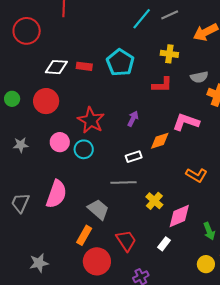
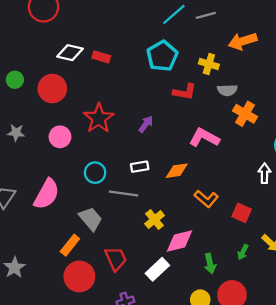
yellow cross: (169, 54) -> (209, 64), moved
cyan pentagon: (120, 63) -> (162, 56), moved
orange diamond: (160, 141) -> (177, 171), moved
cyan circle: (84, 149) -> (95, 173), moved
white rectangle: (164, 244) -> (157, 269), size x1.5
gray star: (39, 263) -> (15, 268), turned -30

